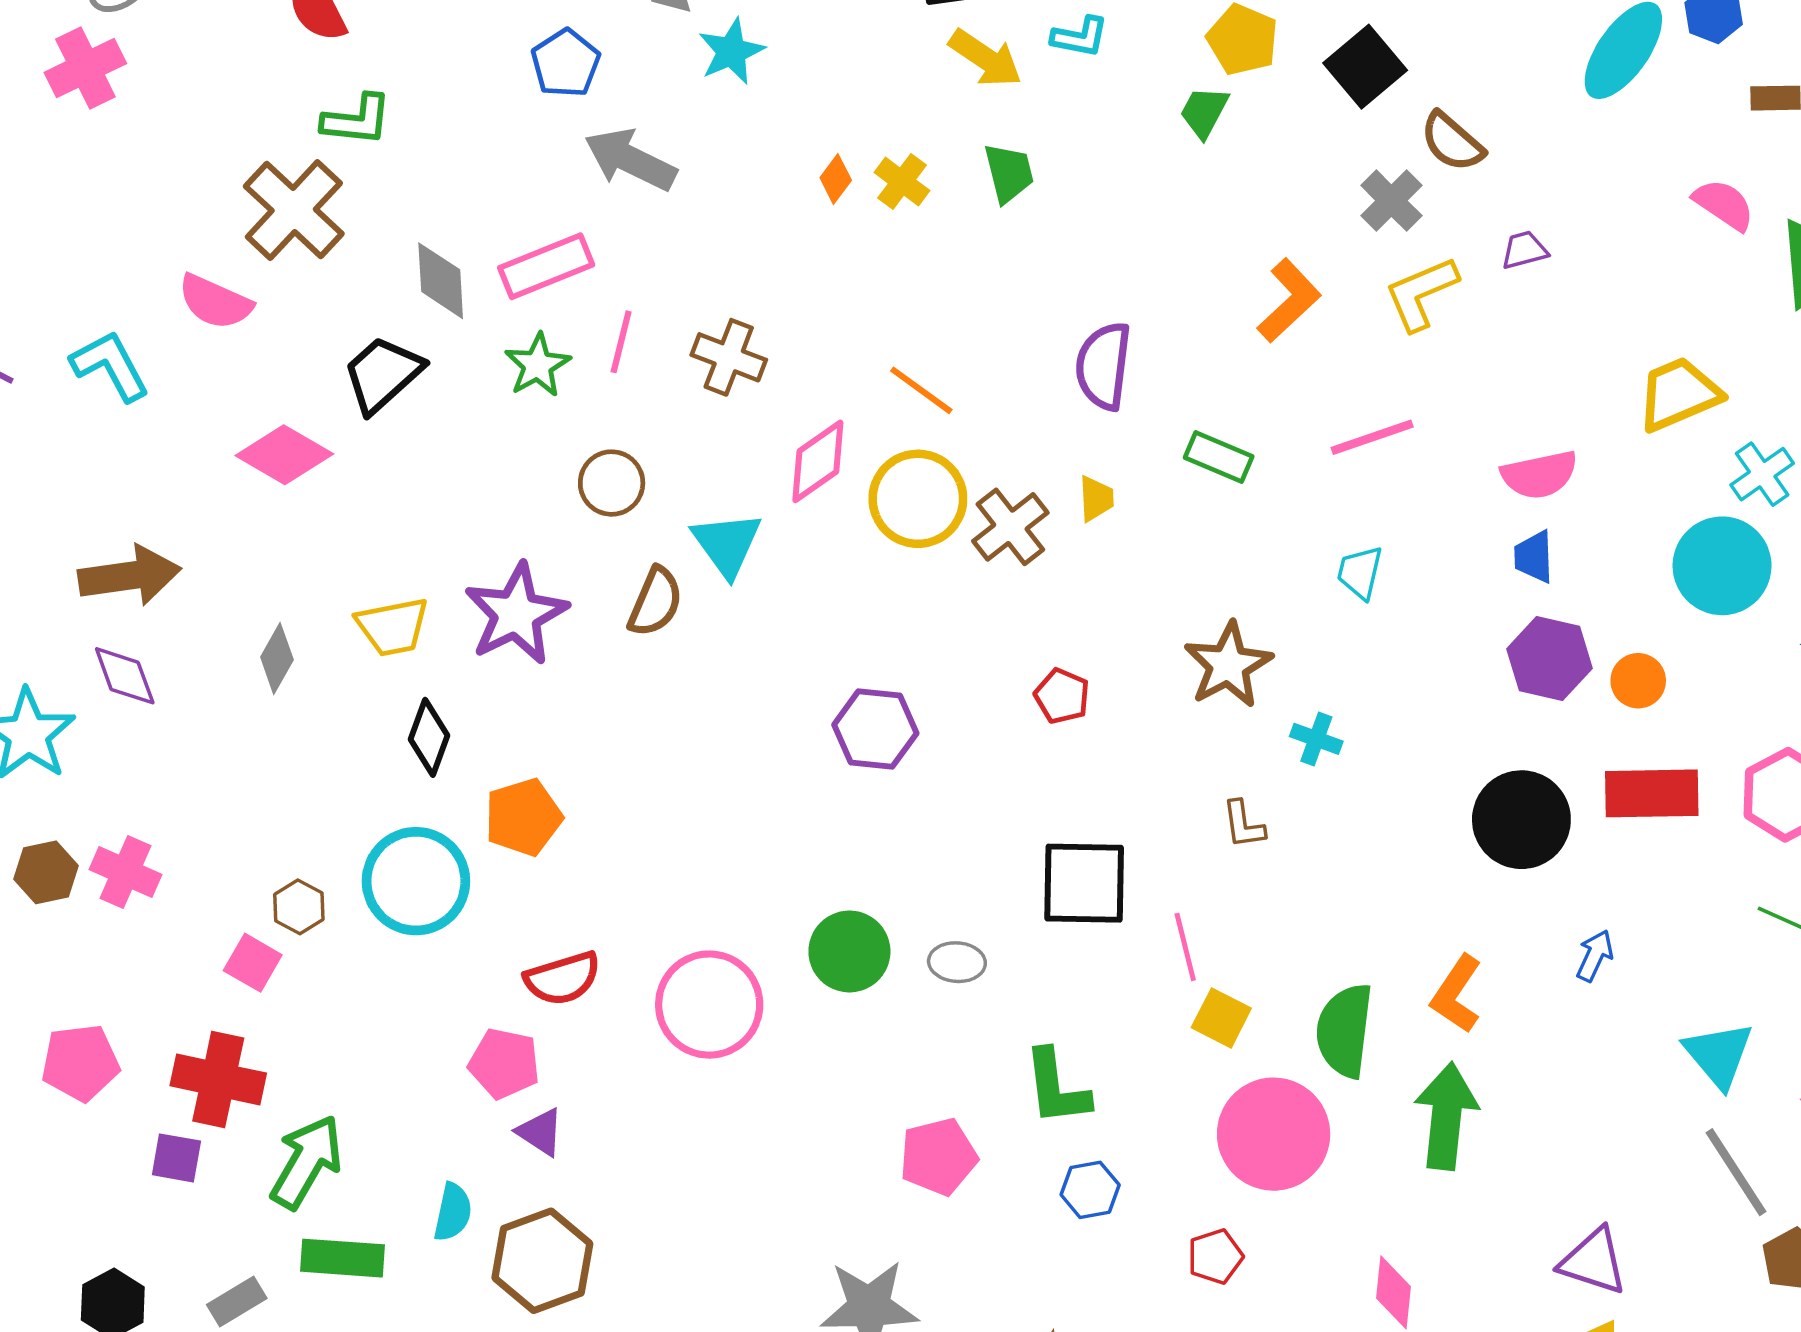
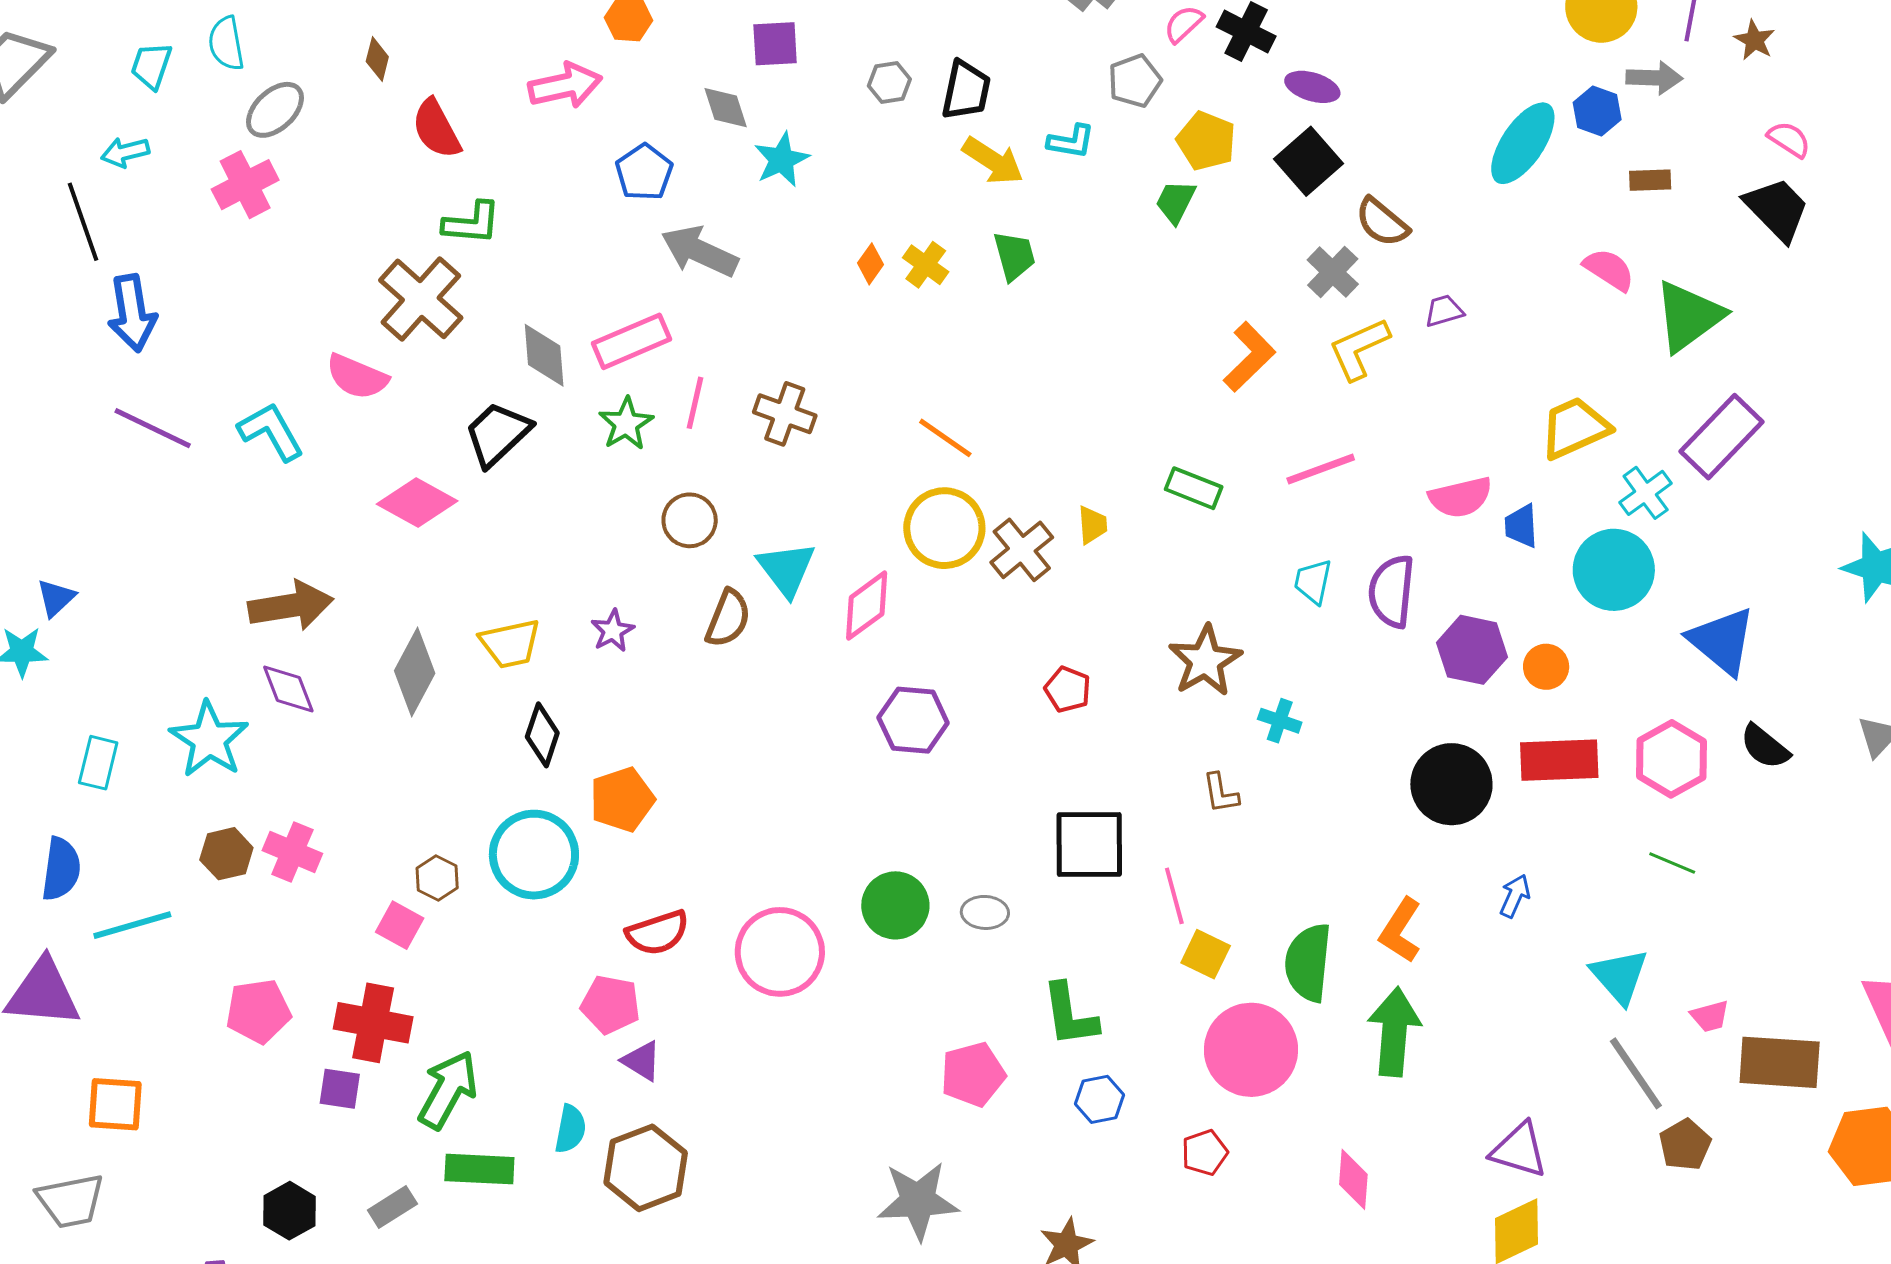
purple semicircle: (1103, 366) -> (1392, 591), moved
pink diamond: (818, 461) -> (867, 606), moved
blue trapezoid: (1534, 557) -> (1521, 526), moved
purple star: (516, 614) -> (613, 631), size x0.5
gray diamond: (277, 658) -> (415, 672), size x1.5

